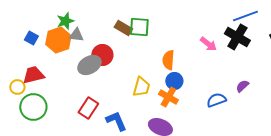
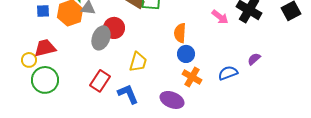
blue square: (31, 38) -> (43, 11), turned -32
gray ellipse: (89, 65) -> (101, 38), turned -40
yellow trapezoid: (141, 87) -> (138, 62), moved
orange cross: (168, 97) -> (192, 77), moved

